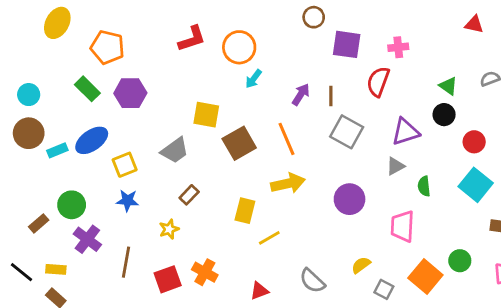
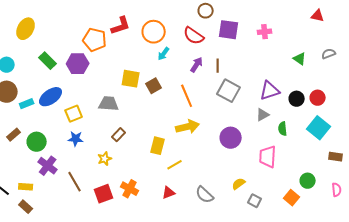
yellow ellipse: (57, 23) -> (26, 29), moved
orange pentagon: (107, 47) -> (95, 40), moved
red semicircle: (378, 82) -> (194, 36), moved, turned -75
black circle: (444, 115) -> (297, 99), moved
brown square: (239, 143) -> (154, 86), moved, size x0.7
gray trapezoid: (175, 150) -> (109, 104), turned -140
brown rectangle: (39, 223) -> (14, 135), moved
brown line: (126, 262) -> (75, 182), turned -40
orange square: (425, 276) -> (292, 198), moved, size x0.7
red triangle: (259, 291) -> (169, 193), moved

